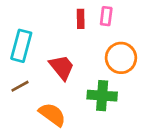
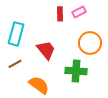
pink rectangle: (106, 16) -> (79, 12), turned 56

